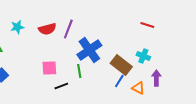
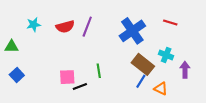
blue cross: (89, 50) -> (132, 31), moved
pink square: (49, 68) -> (67, 77), moved
purple arrow: (156, 78) -> (185, 70), moved

